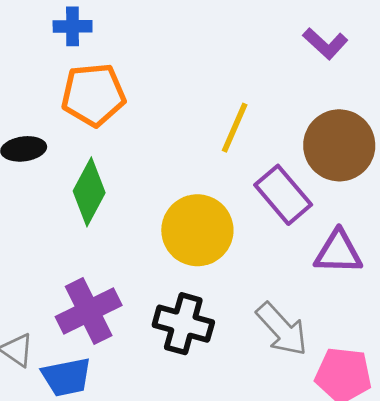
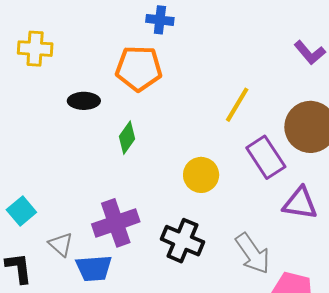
blue cross: (73, 26) -> (160, 20), moved
green diamond: (89, 192) -> (127, 138), size x0.7
yellow circle: (197, 230) -> (201, 175), size x0.7

